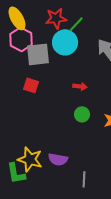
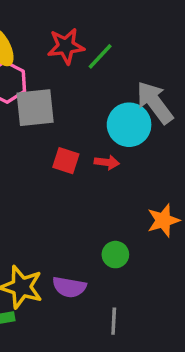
cyan circle: (65, 42) -> (129, 125), moved
red square: (31, 85) -> (66, 161), moved
green circle: (82, 114) -> (115, 255), moved

